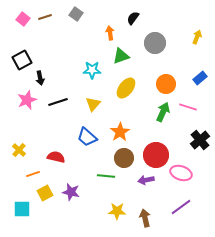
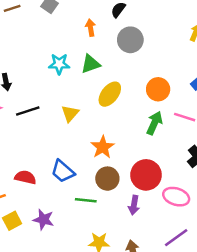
gray circle: (155, 43) -> (130, 40), moved
green triangle: (121, 56) -> (91, 64), moved
cyan star: (92, 70) -> (59, 64), moved
blue trapezoid: (87, 137) -> (63, 171), moved
purple arrow: (146, 180) -> (134, 205), turned -70

